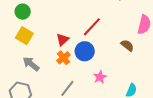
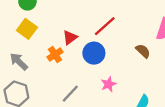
orange cross: (63, 58) -> (55, 55), moved
gray arrow: (31, 64) -> (19, 62), moved

